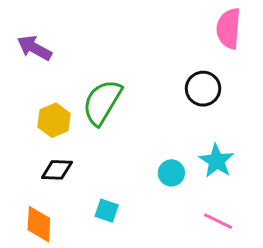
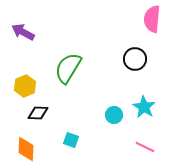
yellow hexagon: (54, 120) -> (25, 86), moved

